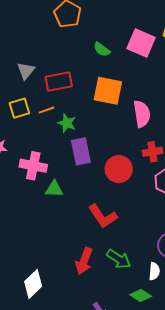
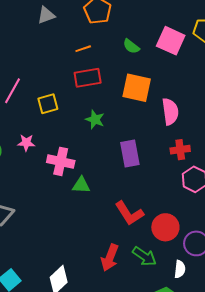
gray triangle: (26, 71) -> (46, 15), moved, turned 30
orange line: (46, 110) -> (83, 49), moved
purple rectangle: (81, 151) -> (130, 154), moved
red circle: (119, 169) -> (165, 227), moved

